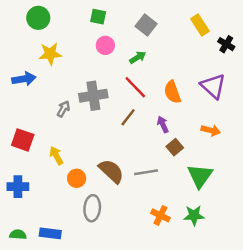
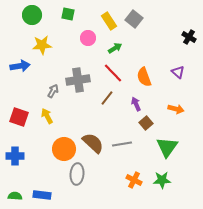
green square: (98, 17) -> (68, 14), moved
gray square: (146, 25) -> (134, 19), moved
yellow rectangle: (200, 25) -> (109, 21), moved
purple triangle: (213, 86) -> (178, 72), size x0.6
yellow arrow: (56, 156) -> (47, 116), moved
orange circle: (77, 178) -> (64, 149), size x1.5

